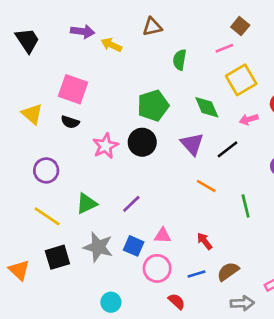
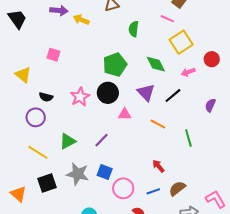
pink line: (224, 48) -> (167, 19), turned 48
pink square: (73, 89) -> (53, 55), size x0.6
black semicircle: (70, 122) -> (46, 97), moved
pink triangle: (163, 236) -> (125, 114), moved

